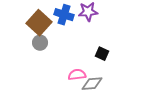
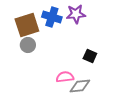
brown square: (39, 23) -> (27, 25), turned 30

